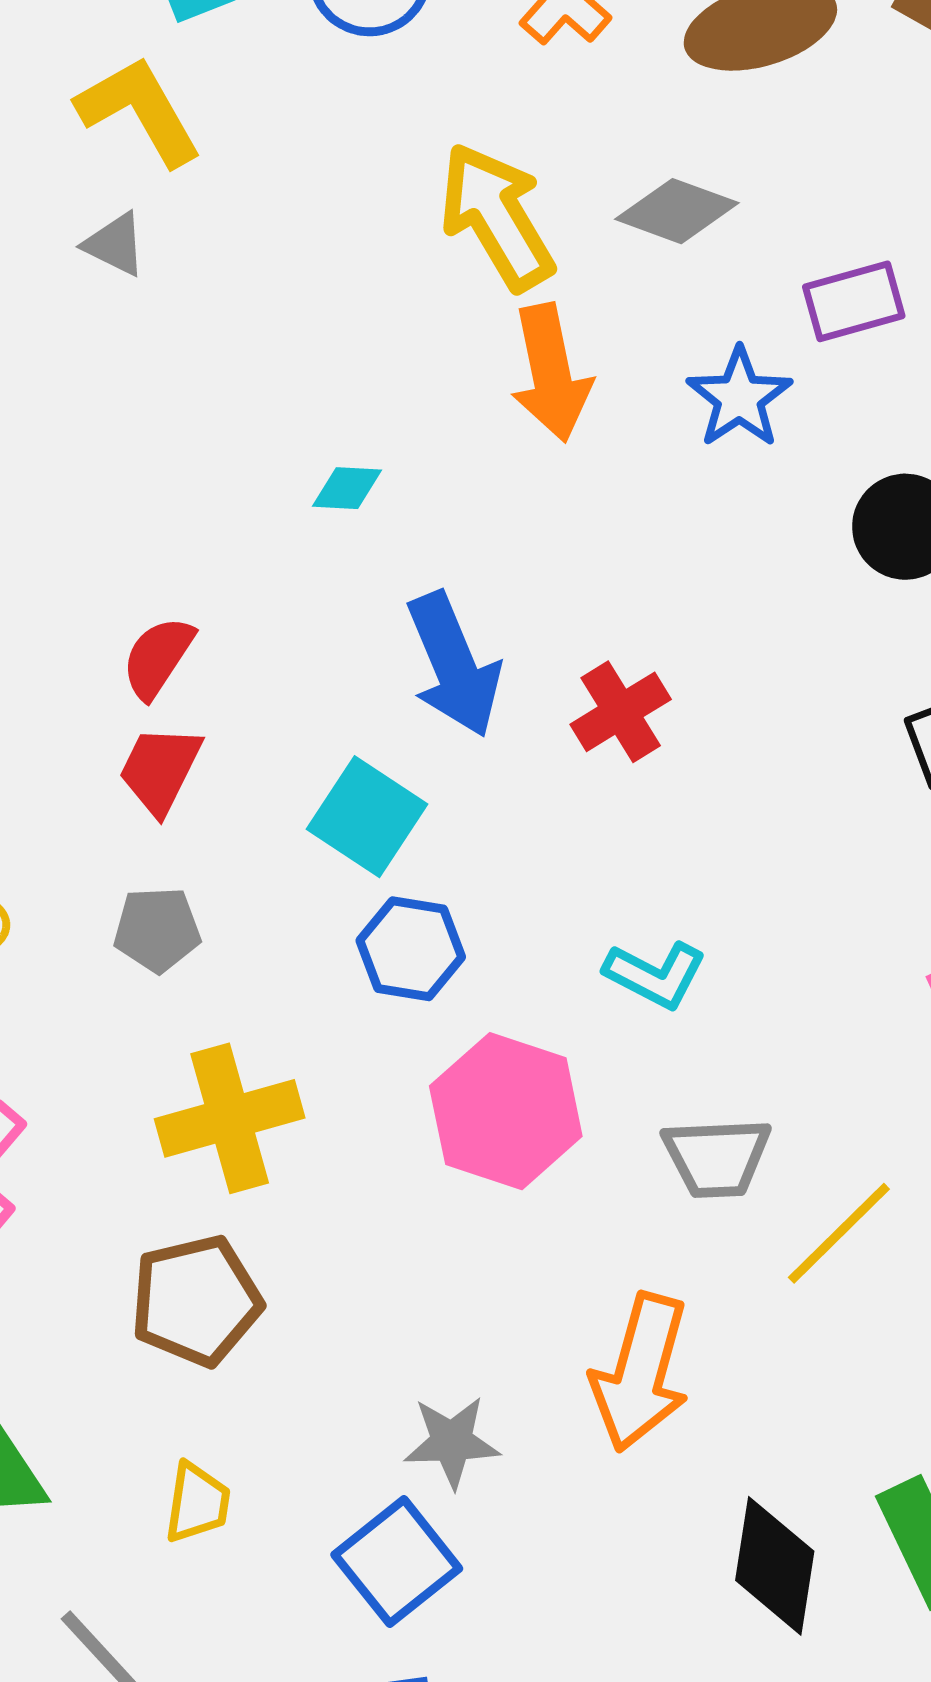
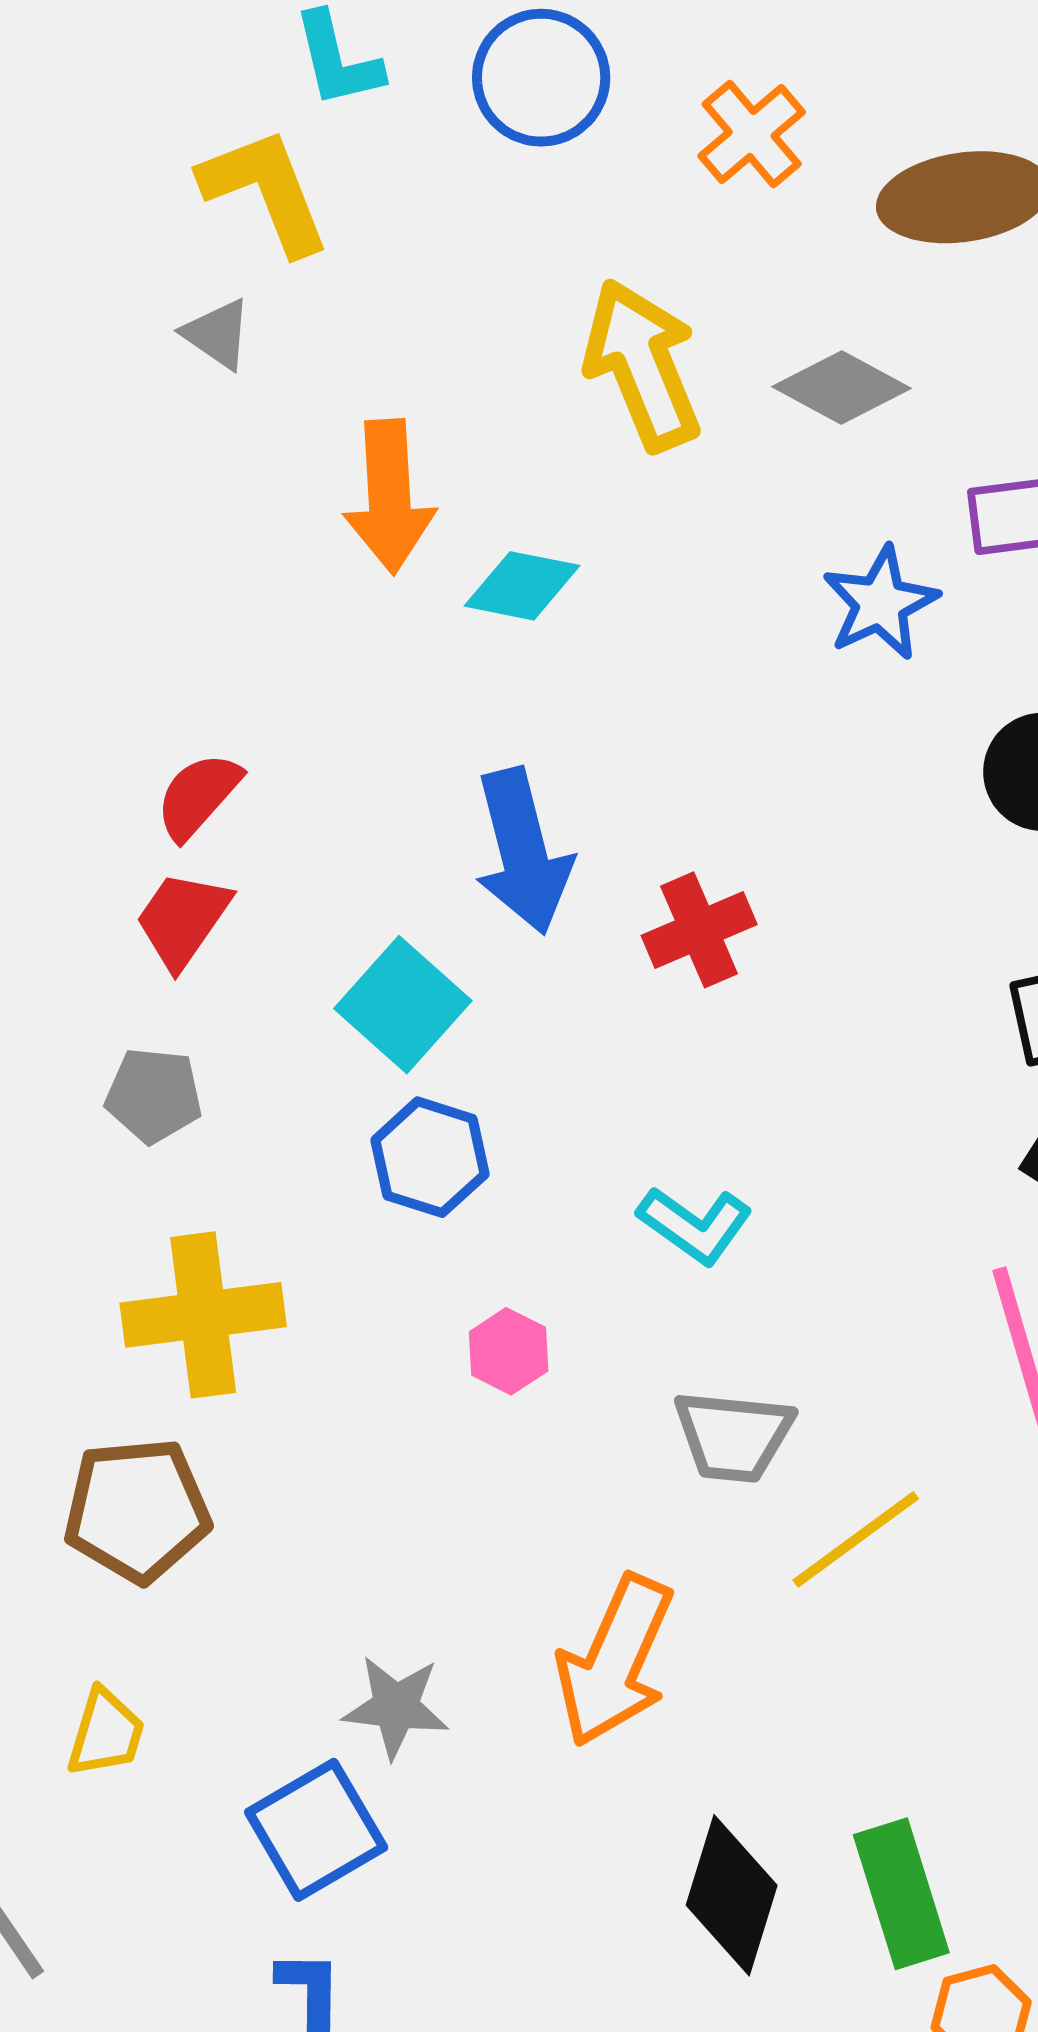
orange arrow: (551, 373) -> (389, 497), moved
cyan diamond: (347, 488) -> (522, 586), moved, size x1.4
pink hexagon: (506, 1111) -> (509, 1351), size x0.5

